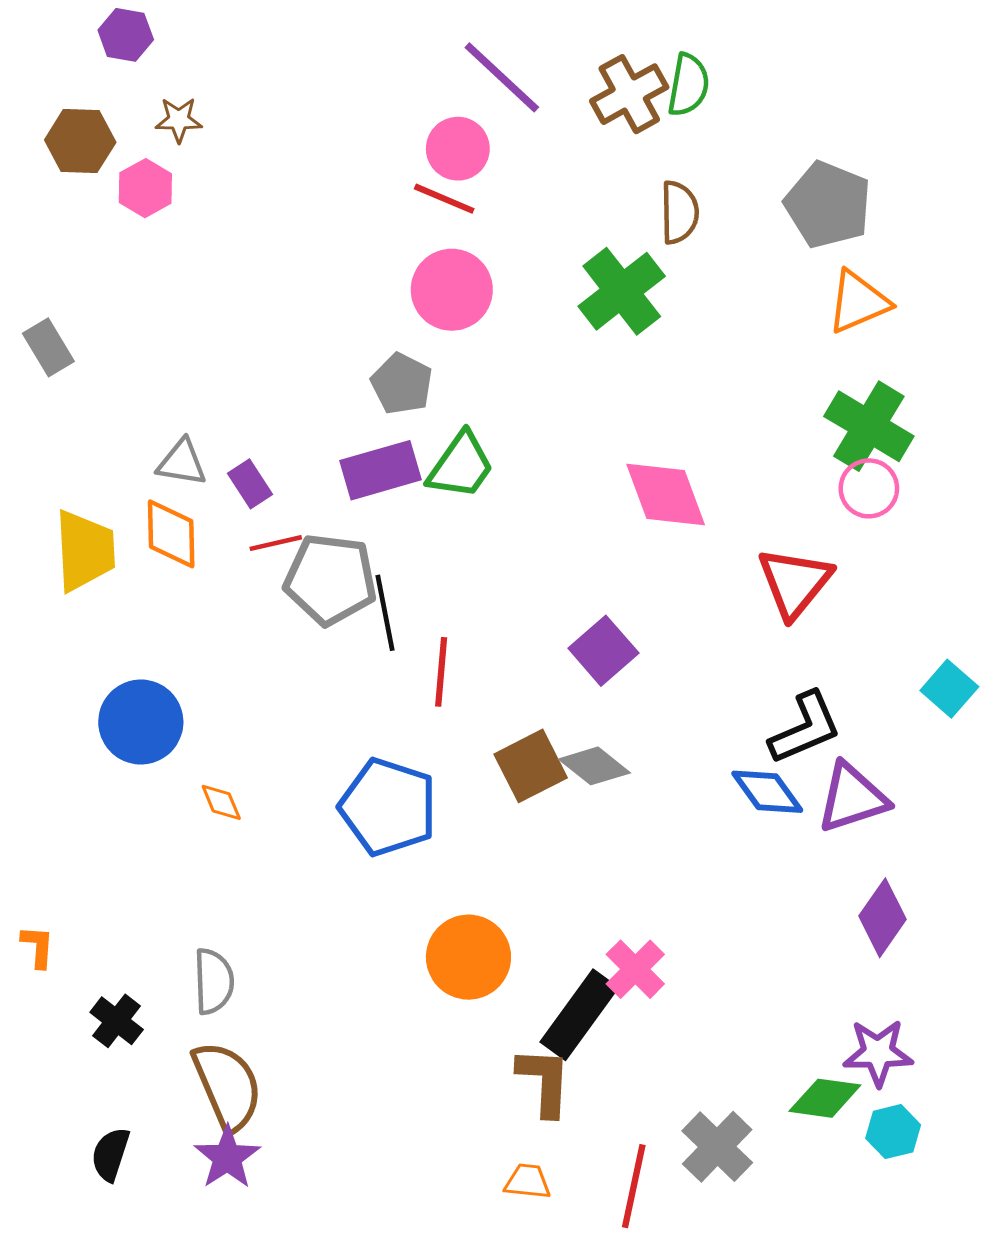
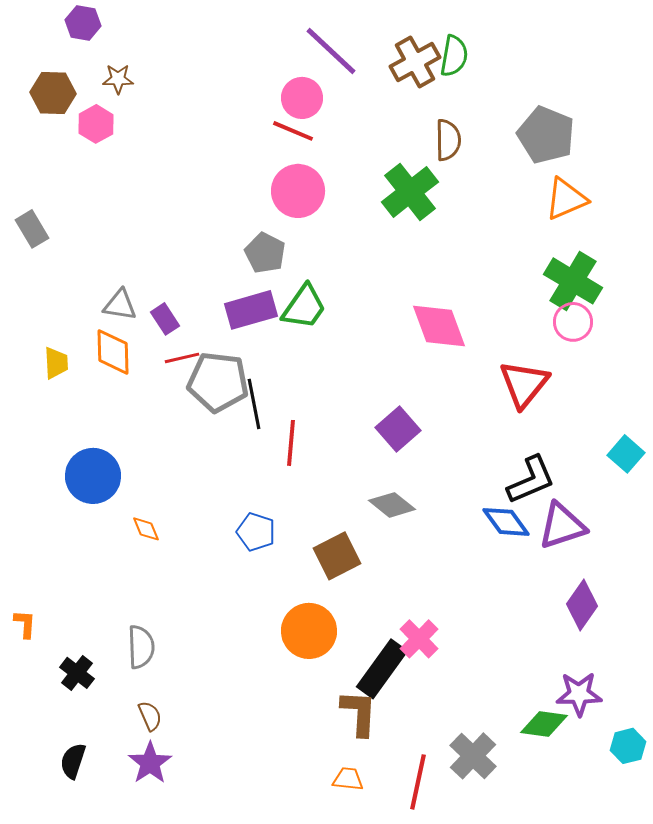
yellow trapezoid: (85, 551) -> (56, 363), size x0.6
brown square: (531, 766) -> (337, 556), moved
blue pentagon: (388, 807) -> (256, 532), size x0.6
brown semicircle: (227, 1086) -> (150, 716), size x0.5
cyan hexagon: (893, 1132) -> (628, 746), moved

